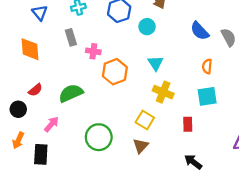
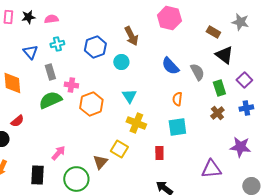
blue triangle: (40, 13) -> (30, 52), moved
green semicircle: (71, 93) -> (50, 100), moved
pink arrow: (52, 124) -> (58, 153), moved
green circle: (99, 137) -> (76, 179), moved
brown triangle: (141, 146) -> (100, 162), moved
black rectangle: (41, 154) -> (37, 175), moved

